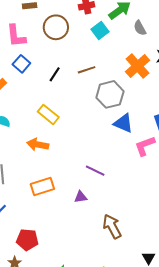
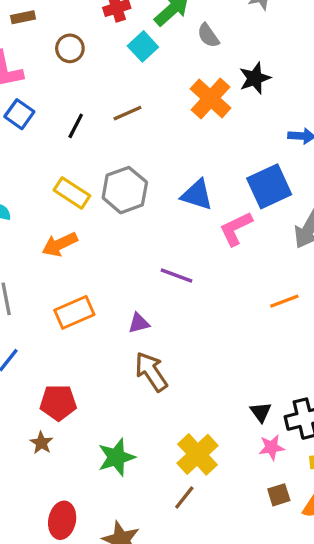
brown circle: (56, 27) -> (70, 48), size x0.7
gray hexagon: (110, 94) -> (125, 190), moved
orange arrow: (38, 145) -> (60, 244), turned -30
purple line: (95, 171) -> (176, 275), moved
brown arrow: (112, 226) -> (151, 372), moved

